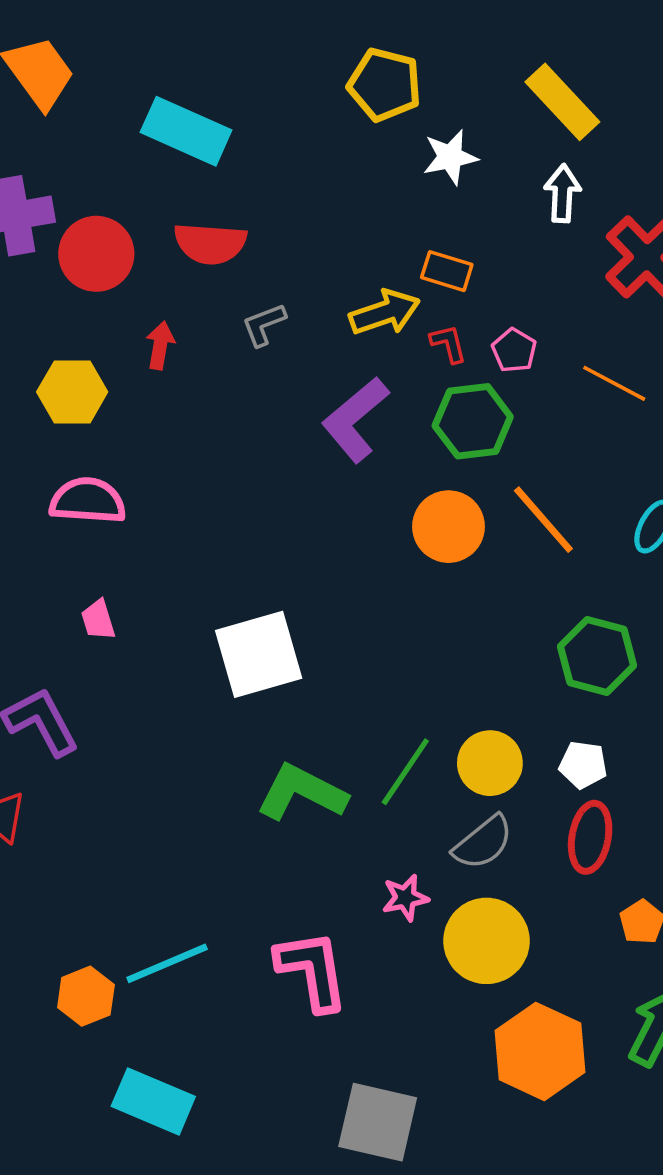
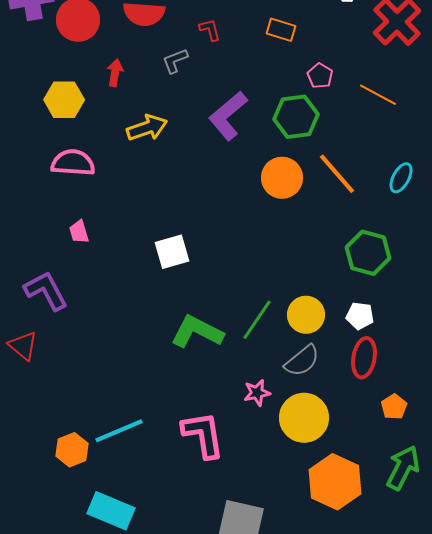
yellow arrow: (385, 312) -> (147, 128), moved
red L-shape: (448, 344) -> (210, 30), moved
white square: (259, 654) -> (172, 252), size x0.7

